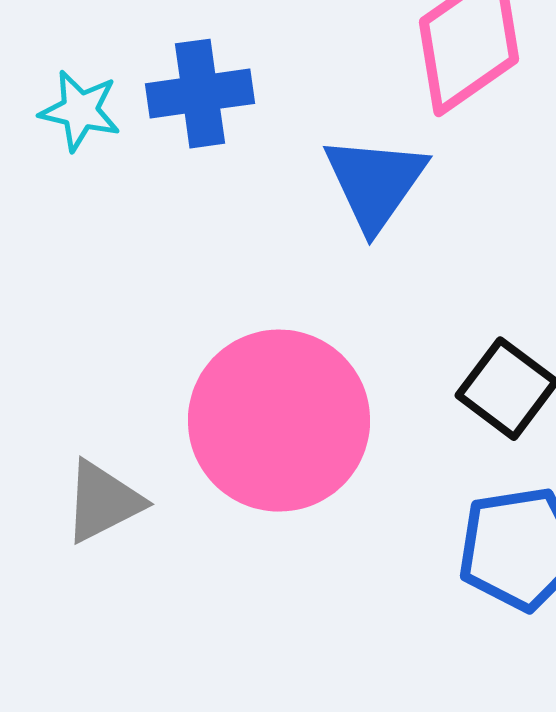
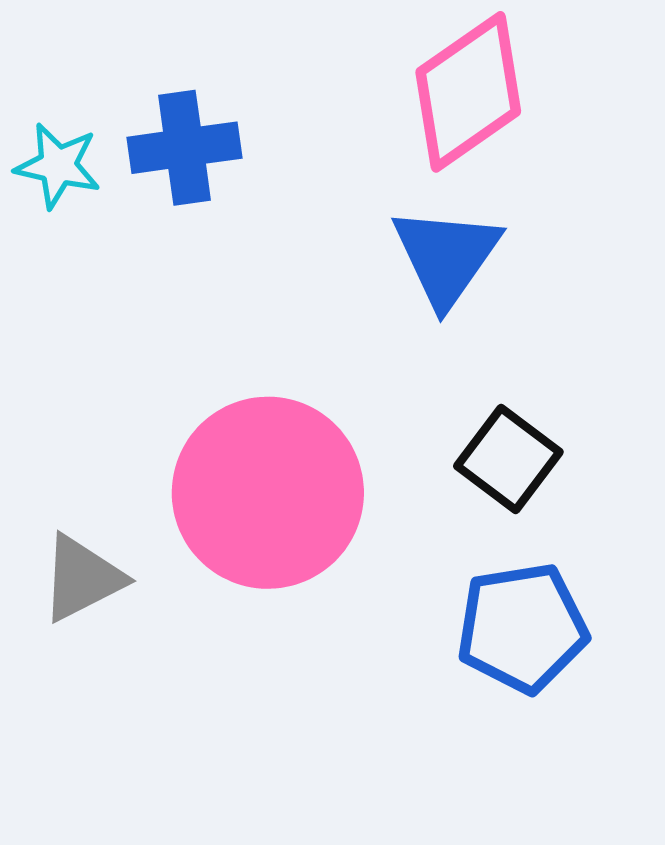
blue triangle: (375, 183) -> (446, 256), moved

